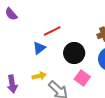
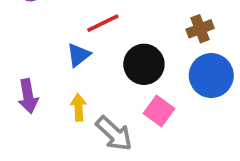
yellow arrow: (39, 76) -> (79, 107), turned -80
purple arrow: (12, 84) -> (28, 96), moved

